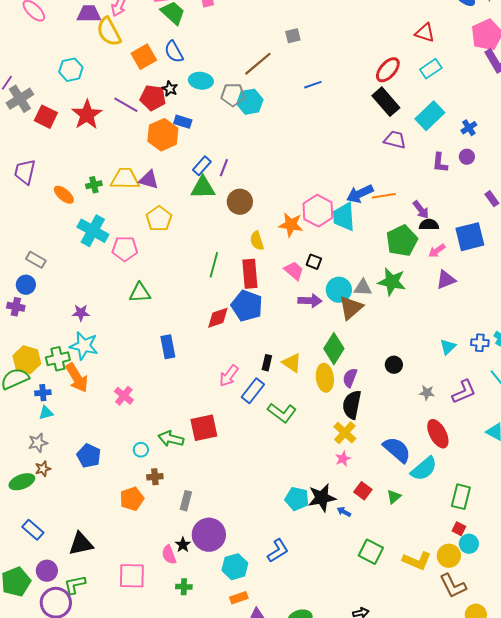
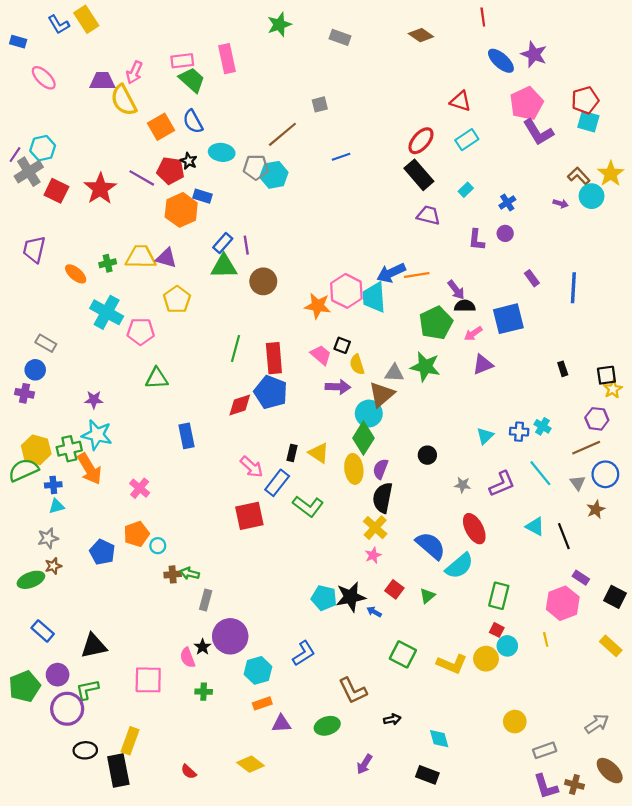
cyan hexagon: (71, 70) -> (43, 148), moved
cyan rectangle: (430, 116) -> (466, 190), size x0.5
purple line: (224, 168) -> (246, 245), turned -30
yellow semicircle: (257, 241) -> (357, 365), moved
cyan circle: (339, 290) -> (369, 414), moved
pink arrow: (229, 376) -> (252, 467), turned -85
red square: (204, 428) -> (249, 516), moved
green arrow: (171, 439) -> (190, 573), moved, size x0.7
orange pentagon: (132, 499) -> (136, 534), moved
brown L-shape: (453, 586) -> (353, 691), moved

